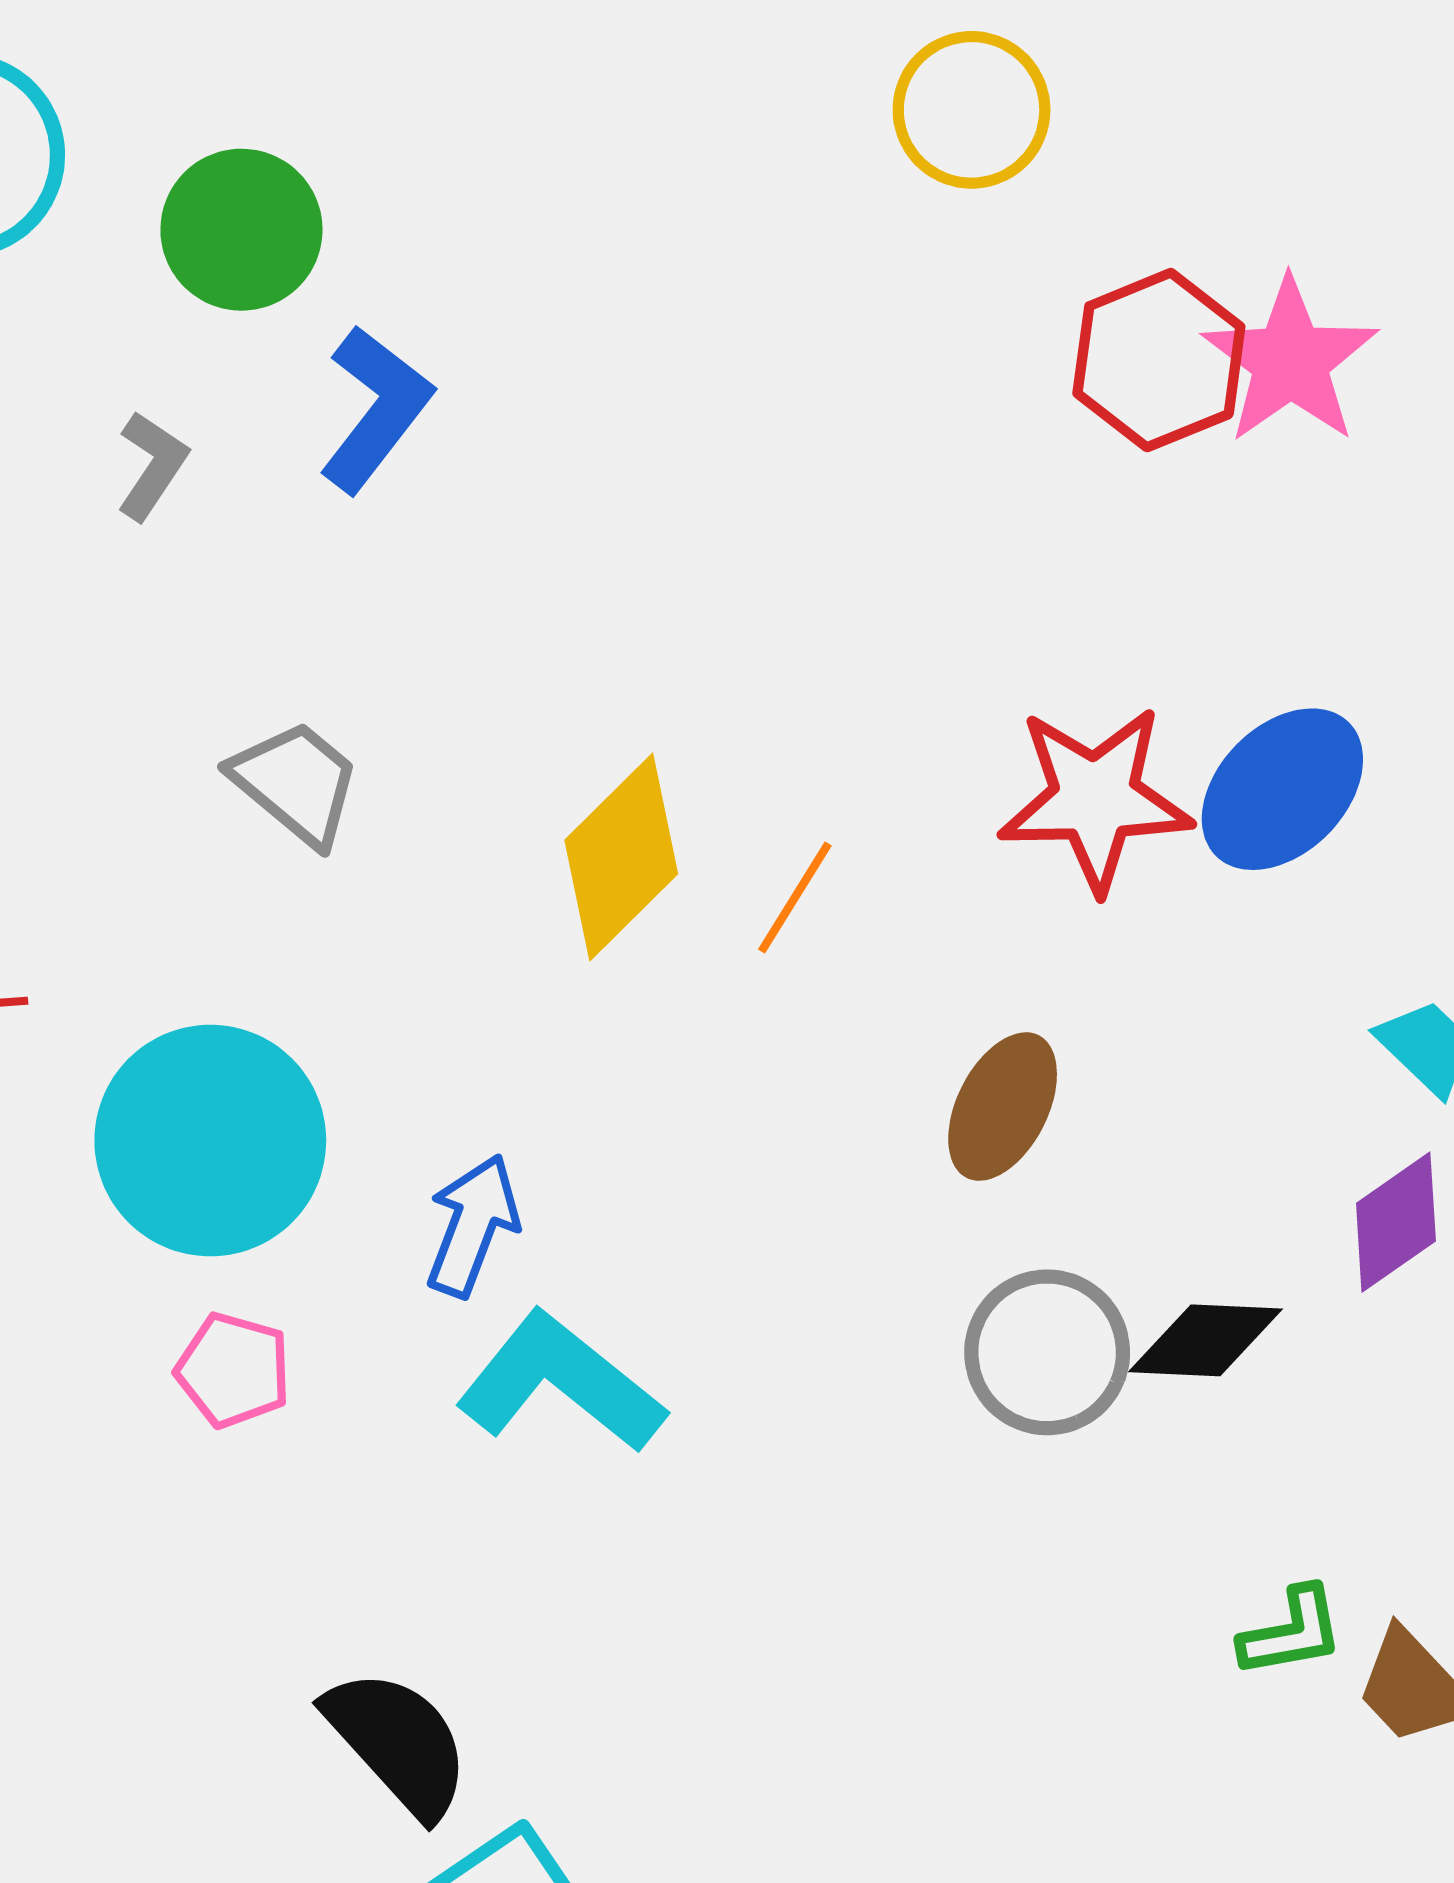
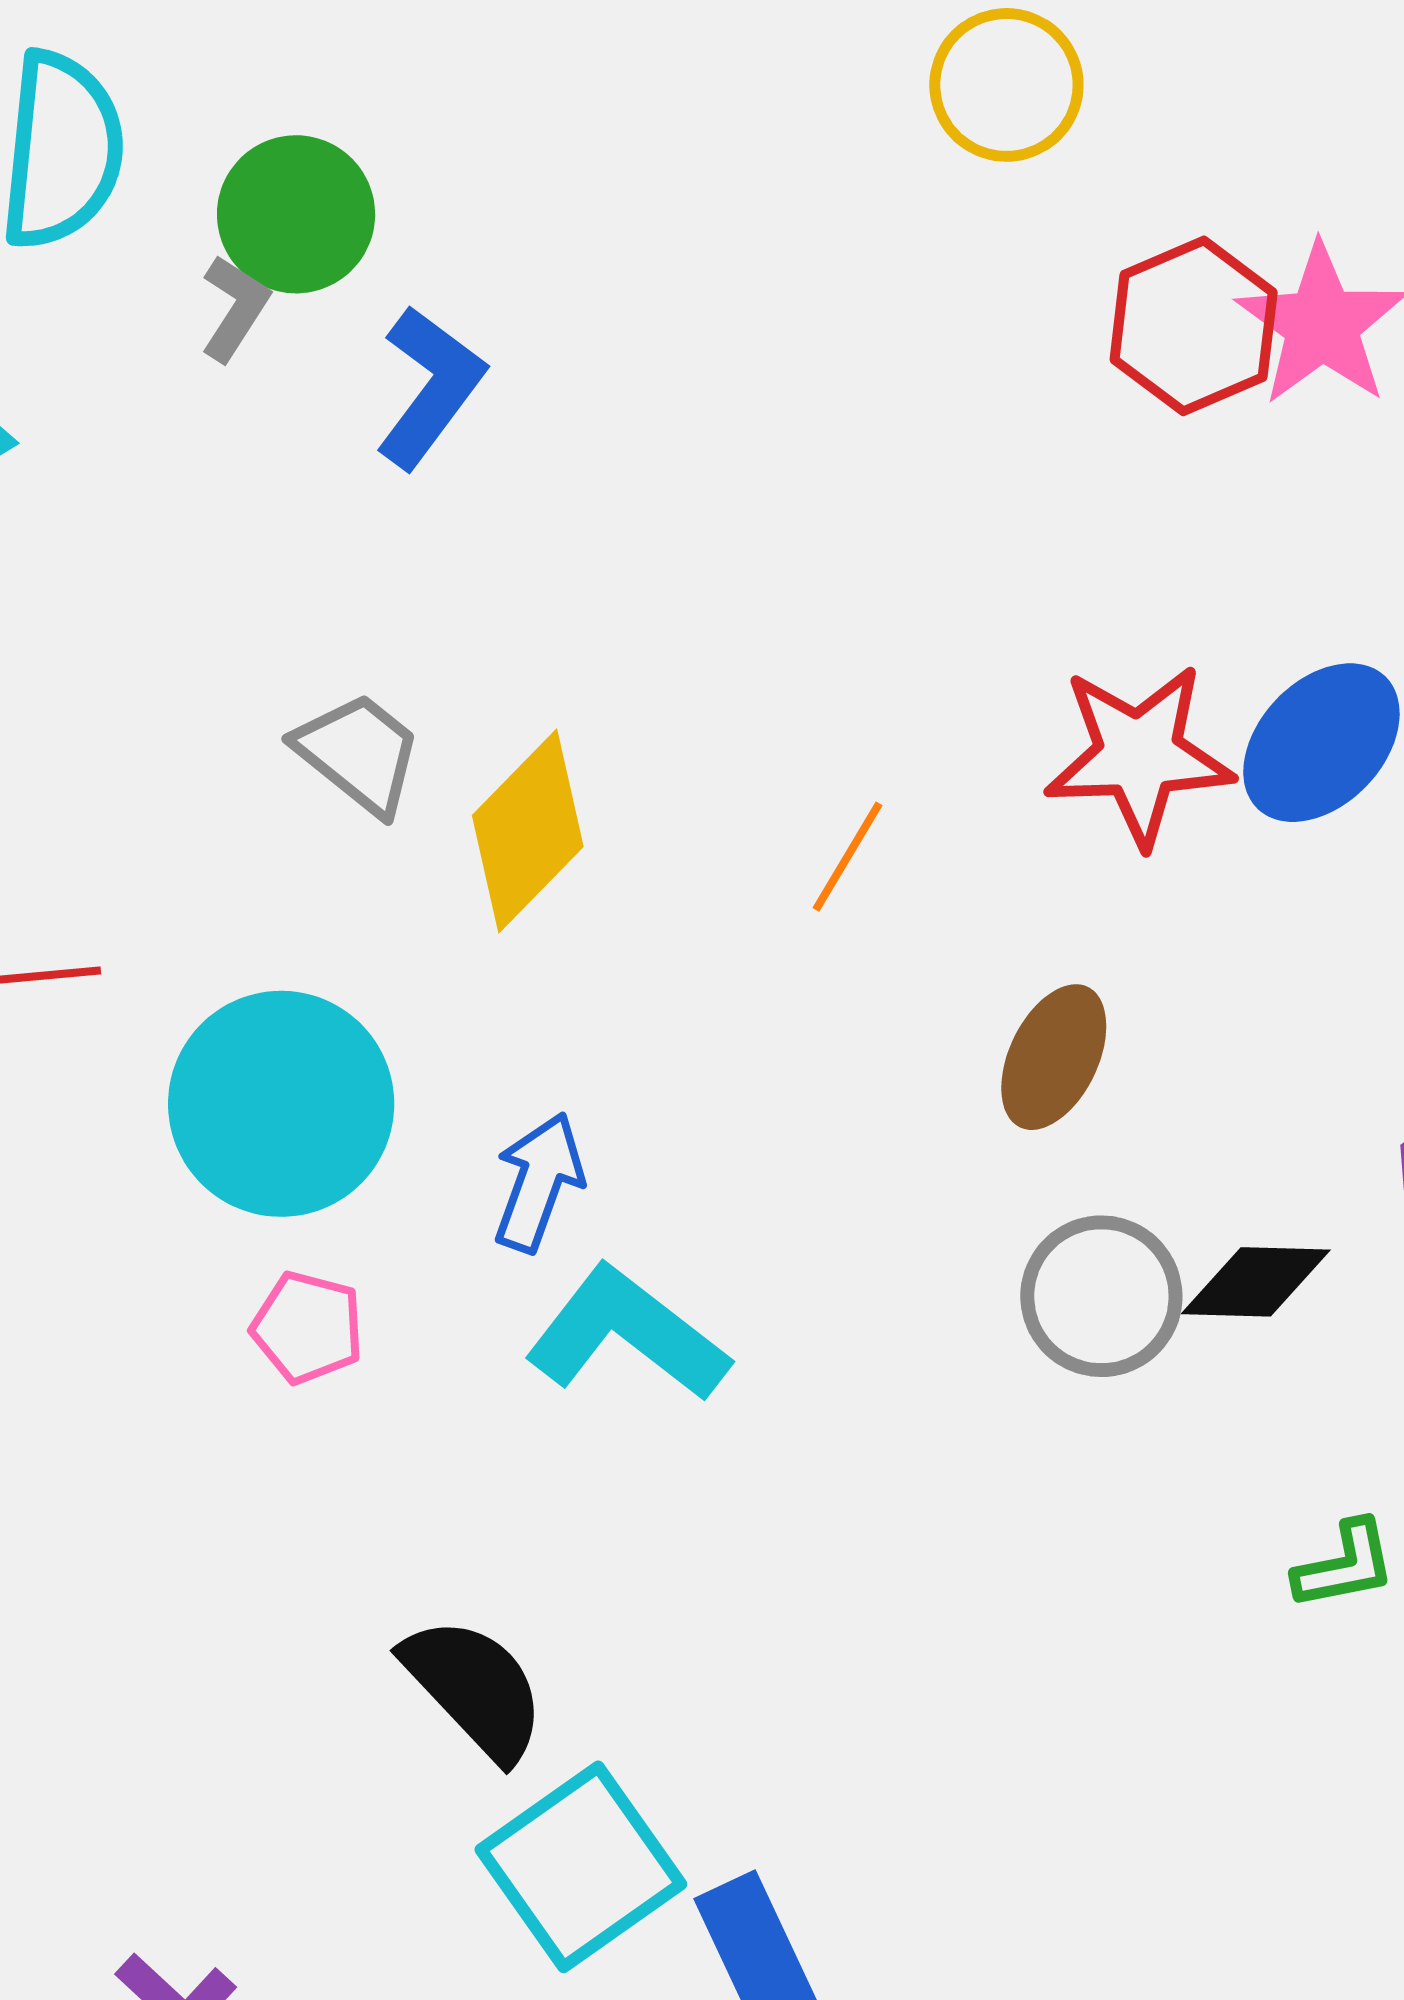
gray L-shape: (152, 466) -> (235, 308), moved
yellow diamond: (621, 857) -> (528, 831), moved

